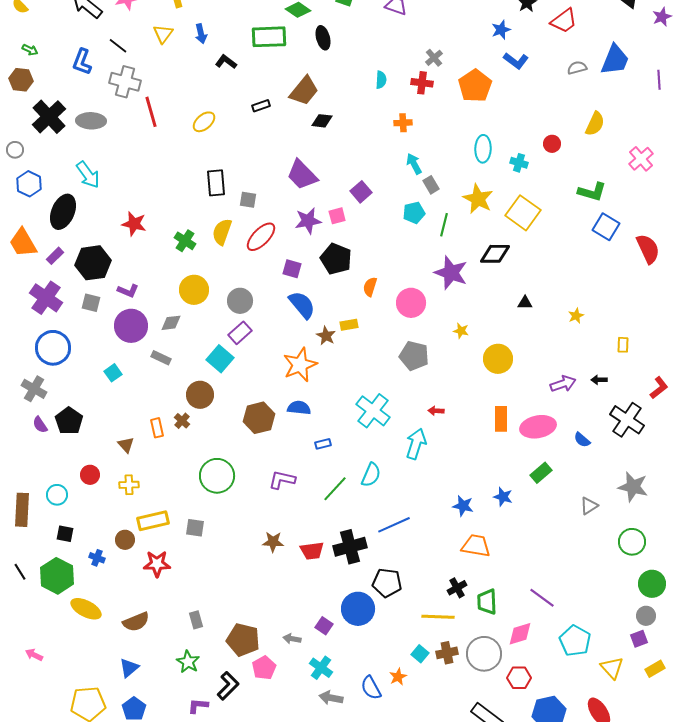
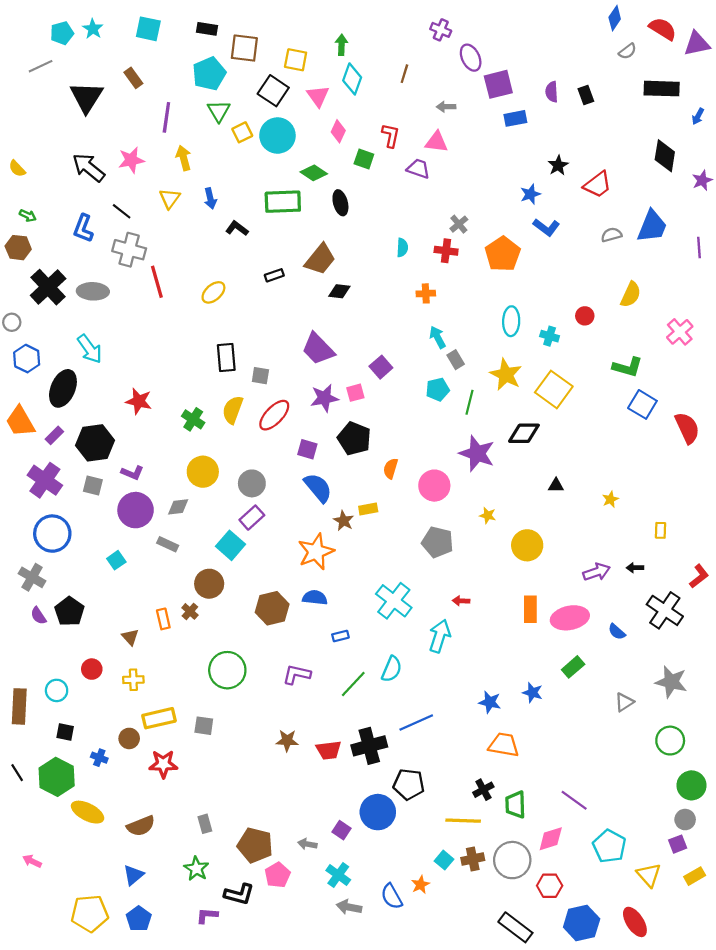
black L-shape: (228, 686) -> (239, 894), turned 60

